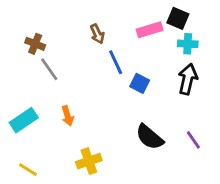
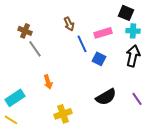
pink rectangle: (150, 30) -> (103, 33), moved
cyan rectangle: (24, 120) -> (15, 98), moved
black semicircle: (150, 137) -> (106, 97), turned -70
yellow line: (28, 170) -> (11, 120), moved

